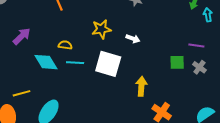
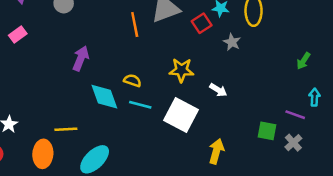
cyan arrow: (208, 15) -> (315, 97), moved
purple arrow: (22, 36) -> (81, 58), turned -36

